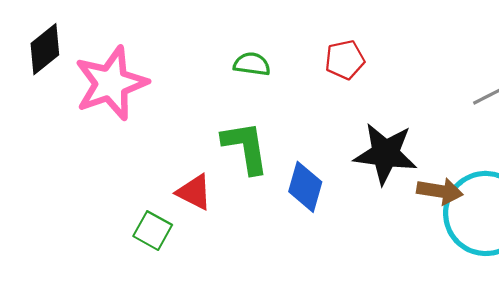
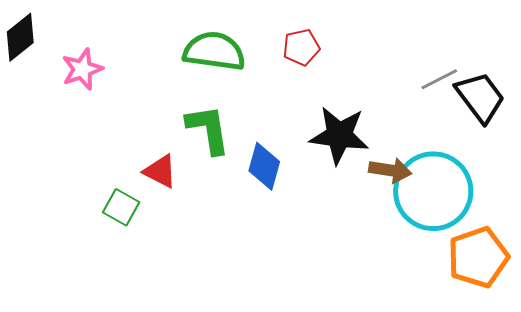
green semicircle: (252, 64) -> (214, 51), size x1.8
pink star: (111, 83) -> (82, 69), size x0.6

